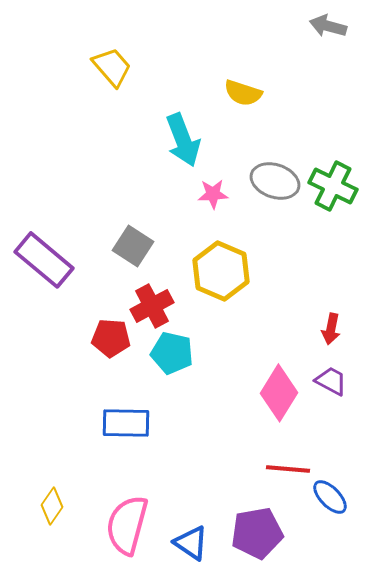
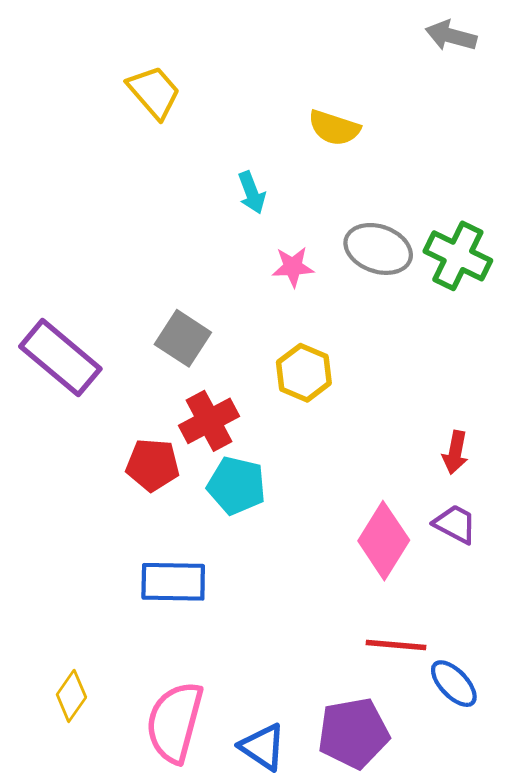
cyan arrow: (183, 140) -> (252, 193), size x0.6
yellow hexagon: (221, 271) -> (304, 373), size x0.7

